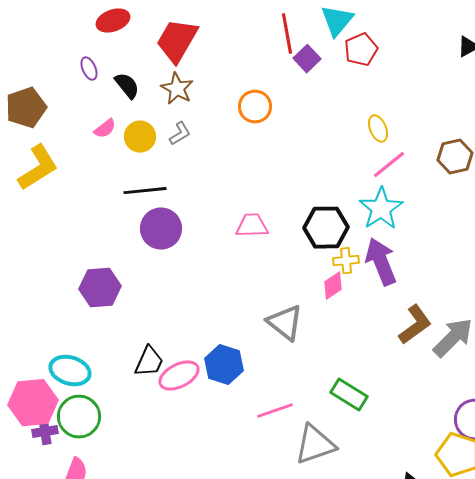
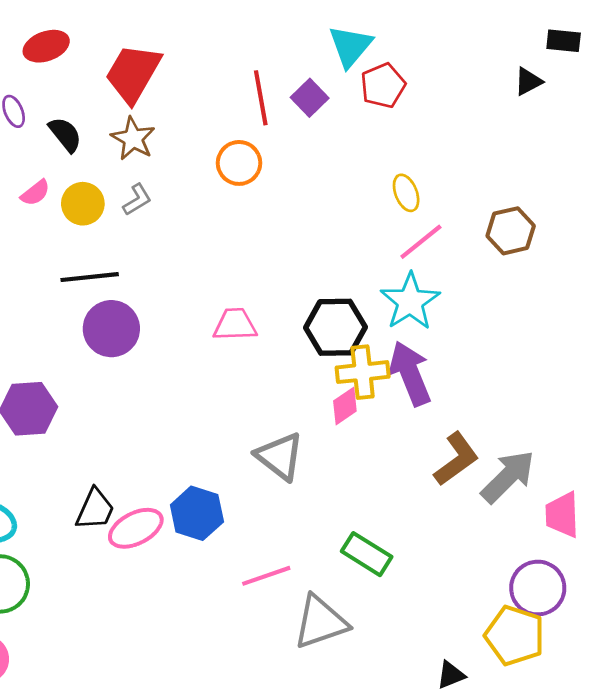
red line: (287, 34) -> (261, 98), moved
yellow cross: (346, 261) -> (363, 372), size x1.5

